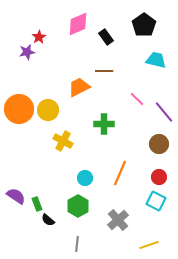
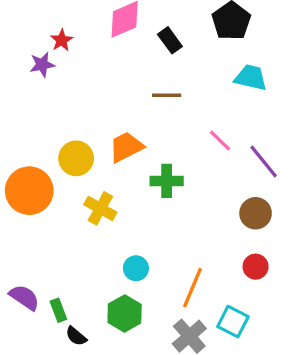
orange trapezoid: (79, 87) -> (126, 147), moved
orange circle: (19, 109) -> (29, 191), moved
orange line: (120, 173) -> (193, 288), moved
cyan square: (156, 201) -> (233, 322), moved

